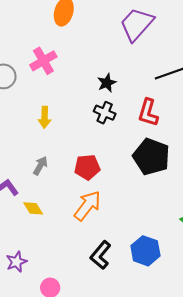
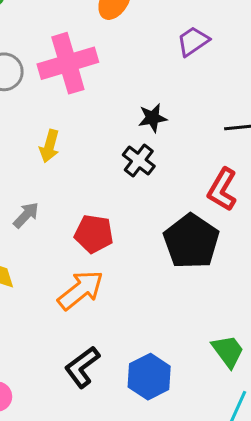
purple trapezoid: (137, 24) -> (193, 41), moved, size x0.6
pink cross: (43, 61) -> (68, 63), size x1.4
red L-shape: (148, 113) -> (222, 190), moved

